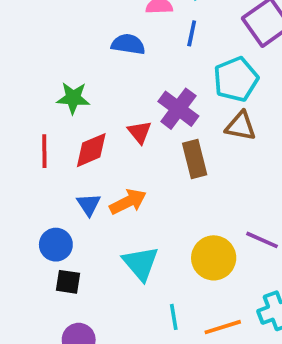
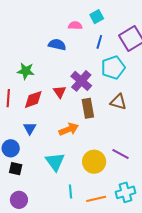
blue line: (192, 33) -> (99, 42), moved
brown triangle: (241, 126) -> (118, 102), moved
orange arrow: (128, 202) -> (69, 129), moved

